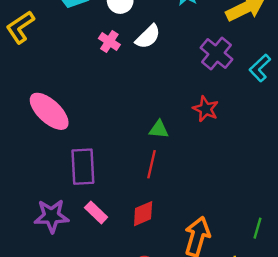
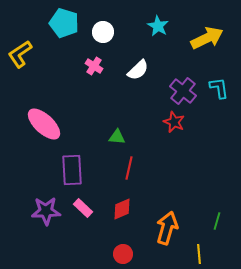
white semicircle: (148, 37) -> (138, 70), moved
purple cross: (217, 54) -> (183, 91), moved
cyan L-shape: (260, 68) -> (219, 88), turned 125
green triangle: (159, 129) -> (117, 137), moved

